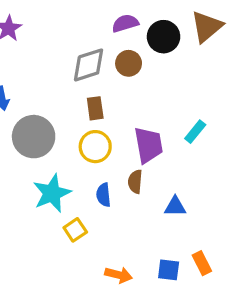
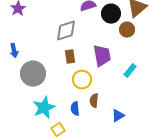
brown circle: (129, 63) -> (127, 30), moved
purple trapezoid: (149, 145) -> (102, 56), moved
yellow circle: (95, 147) -> (82, 80), moved
blue triangle: (175, 207) -> (118, 116), turned -32

